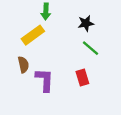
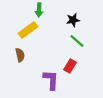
red rectangle: (82, 78) -> (70, 66), turned 48
purple L-shape: (45, 80) -> (51, 80), moved

